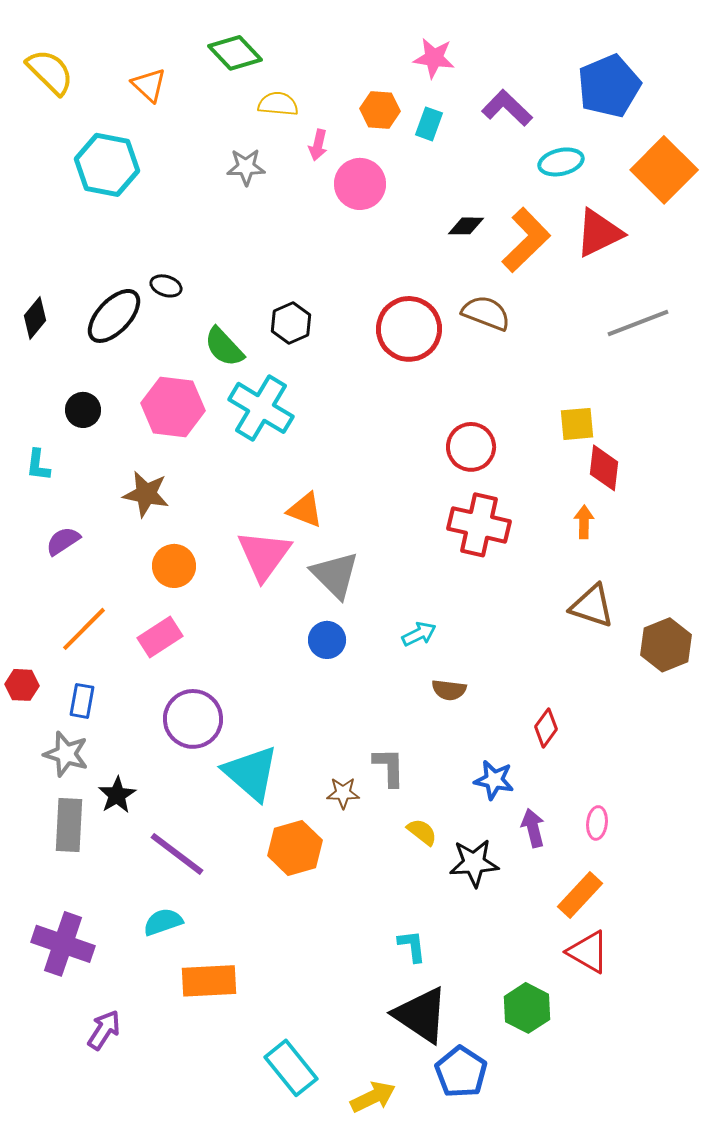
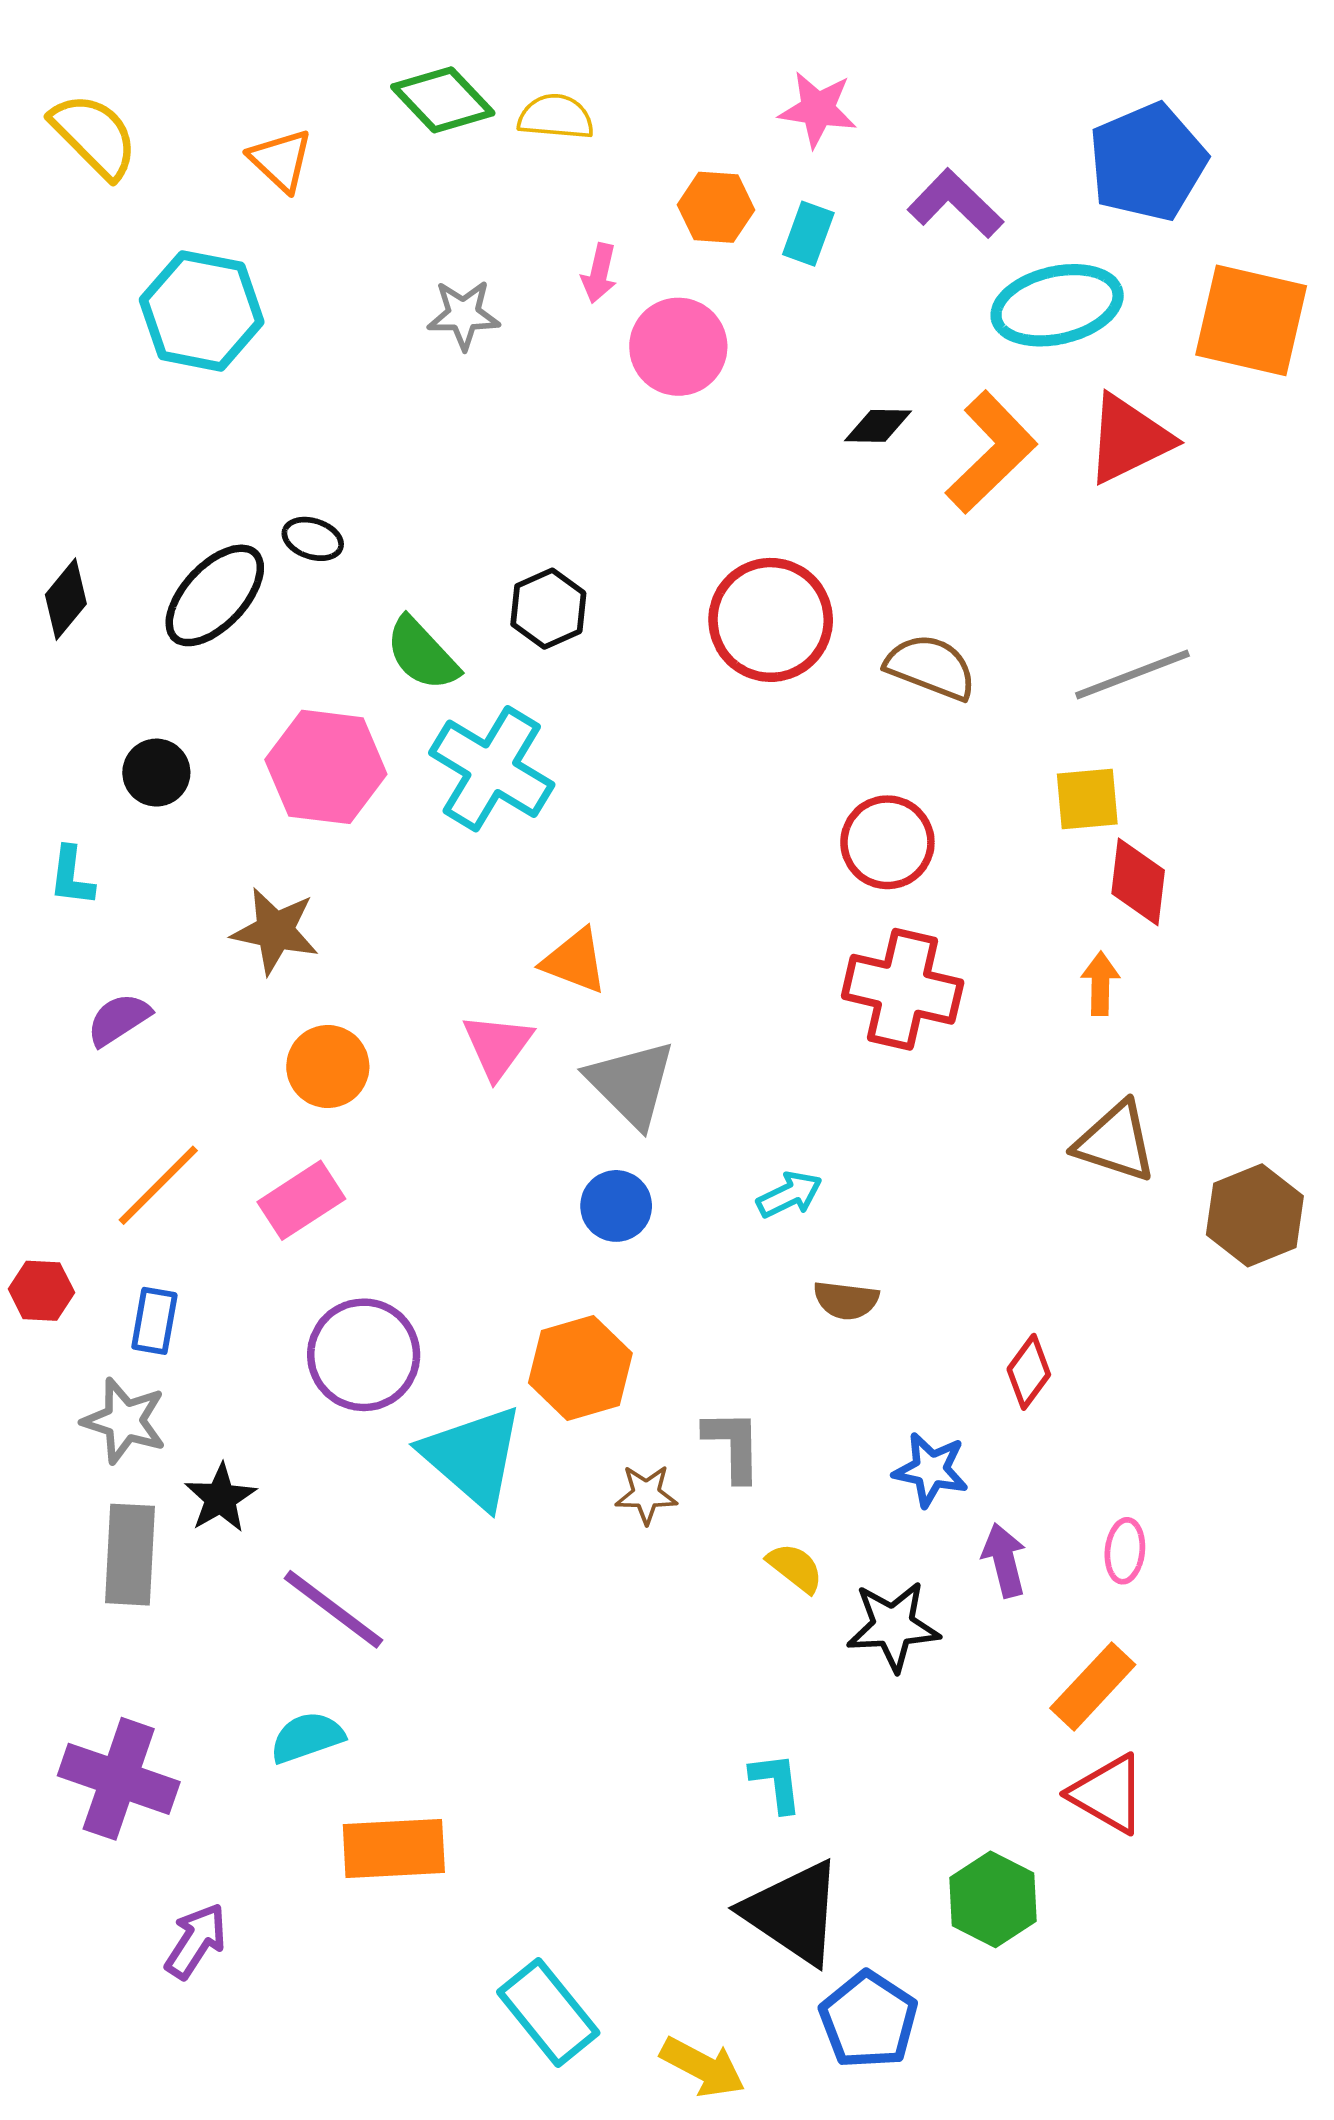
yellow semicircle: (278, 104) -> (556, 117), moved
cyan ellipse: (561, 162) -> (1057, 305), size x1.5
orange square: (664, 170) -> (1251, 320), turned -32
brown semicircle: (486, 313) -> (931, 667), moved
gray line: (638, 323) -> (1132, 675), moved
pink triangle: (264, 555) -> (497, 1046), size x0.7
orange hexagon: (295, 848) -> (580, 1368), moved
yellow arrow: (373, 1097) -> (703, 2067), turned 54

